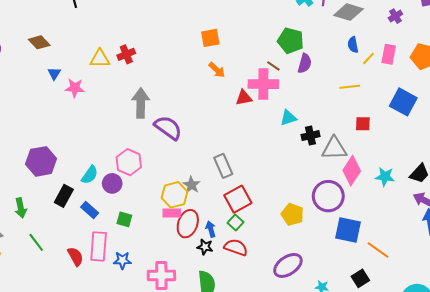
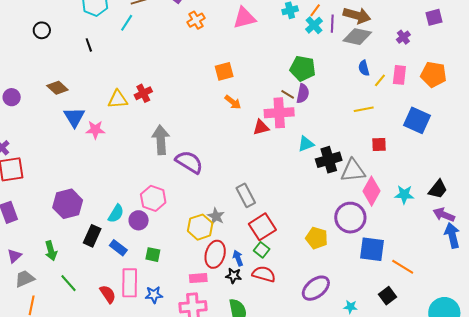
purple semicircle: (305, 63) -> (303, 94), moved
blue triangle: (54, 73) -> (74, 117), size x1.6
black cross: (310, 136) -> (329, 160), size x1.4
pink rectangle: (172, 213) -> (198, 278), moved

